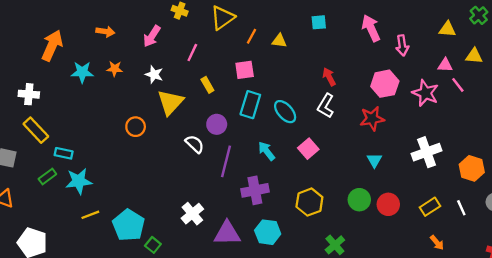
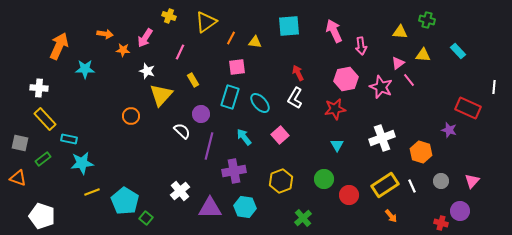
green cross: (479, 15) -> (427, 20), turned -35
cyan square: (319, 22) -> (289, 26), size x1.6
pink triangle: (445, 65) -> (398, 63), turned -40
orange star: (115, 69) -> (123, 50), moved
pink square: (245, 70) -> (237, 67), moved
green rectangle: (47, 177) -> (43, 159), moved
red circle: (388, 204) -> (349, 195), moved
yellow rectangle: (430, 207) -> (385, 185), size x1.5

